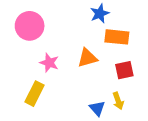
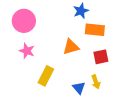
pink star: (49, 63) -> (27, 51), moved
yellow rectangle: (34, 94) -> (46, 76), moved

